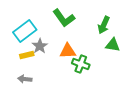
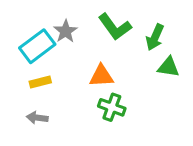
green L-shape: (64, 18) -> (115, 27), moved
gray star: (40, 46) -> (66, 31), moved
green cross: (81, 64) -> (112, 107), moved

